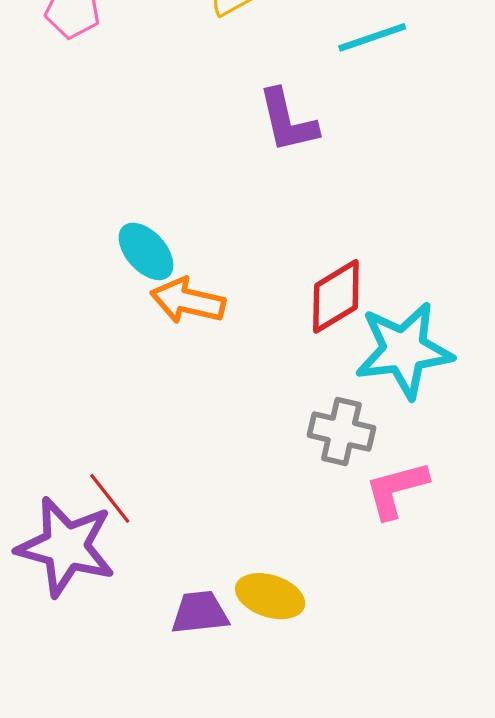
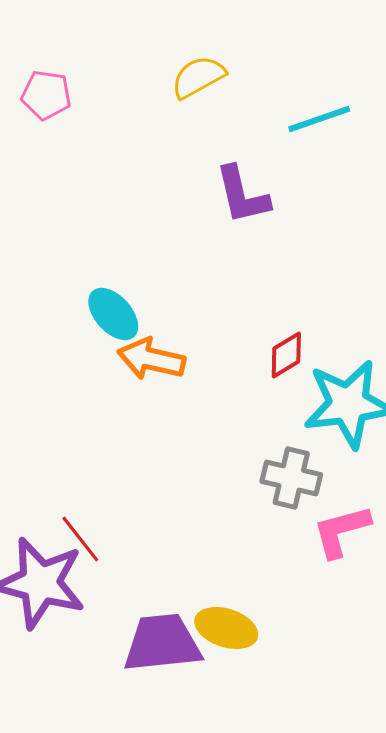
red diamond: (336, 296) -> (286, 355), size x0.7
purple trapezoid: (200, 613) -> (162, 643), size x1.5

